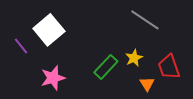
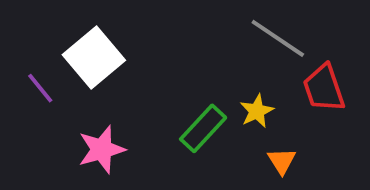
red trapezoid: (169, 67) -> (324, 88), moved

